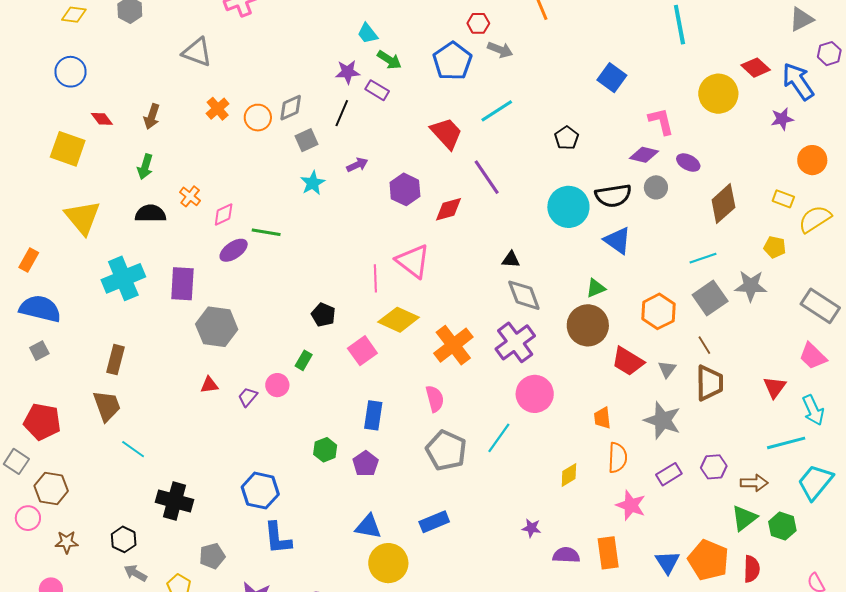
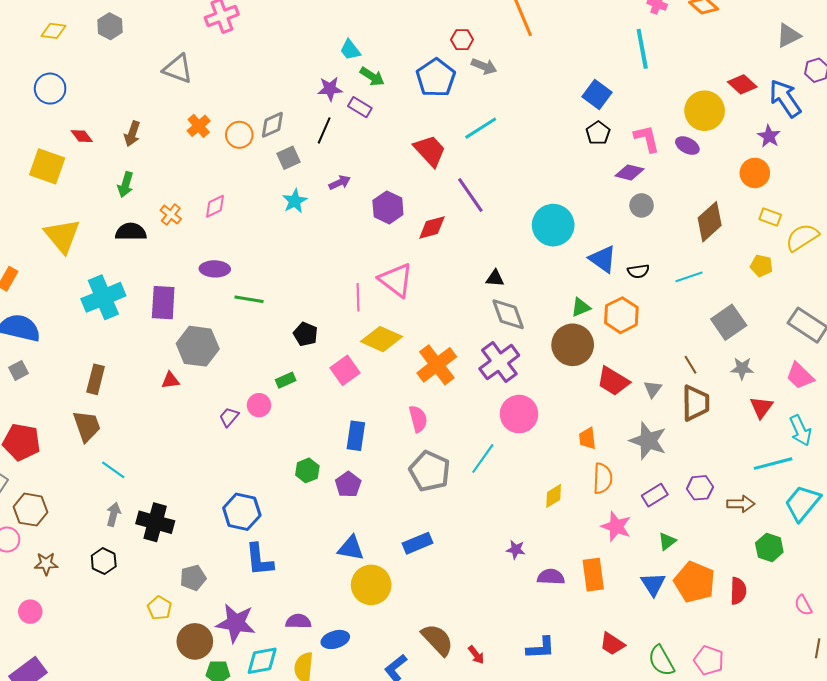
cyan line: (679, 25) -> (642, 49), moved
purple star: (782, 119) -> (769, 136), turned -30
black pentagon: (567, 138) -> (598, 133), moved
orange circle: (812, 160) -> (755, 173), moved
purple ellipse: (688, 163) -> (687, 146), moved
black semicircle: (613, 196) -> (638, 271), moved, size x0.6
pink diamond: (224, 215) -> (215, 206), moved
green line: (266, 232) -> (249, 299), moved
purple ellipse: (234, 250) -> (215, 269), turned 36
gray star: (751, 286) -> (742, 368), moved, size x0.7
gray square: (710, 298) -> (729, 322), moved
orange hexagon: (658, 311) -> (621, 315), moved
green rectangle: (304, 360) -> (286, 380), turned 36
red triangle: (209, 385) -> (170, 380), moved
green triangle: (744, 518) -> (667, 541), moved, size x0.7
gray arrow: (136, 573) -> (113, 514), moved, turned 75

